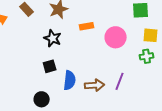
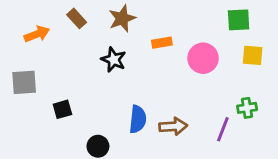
green cross: (147, 56) -> (247, 108), moved
black square: (50, 66) -> (62, 109), moved
purple line: (120, 81) -> (223, 129), moved

